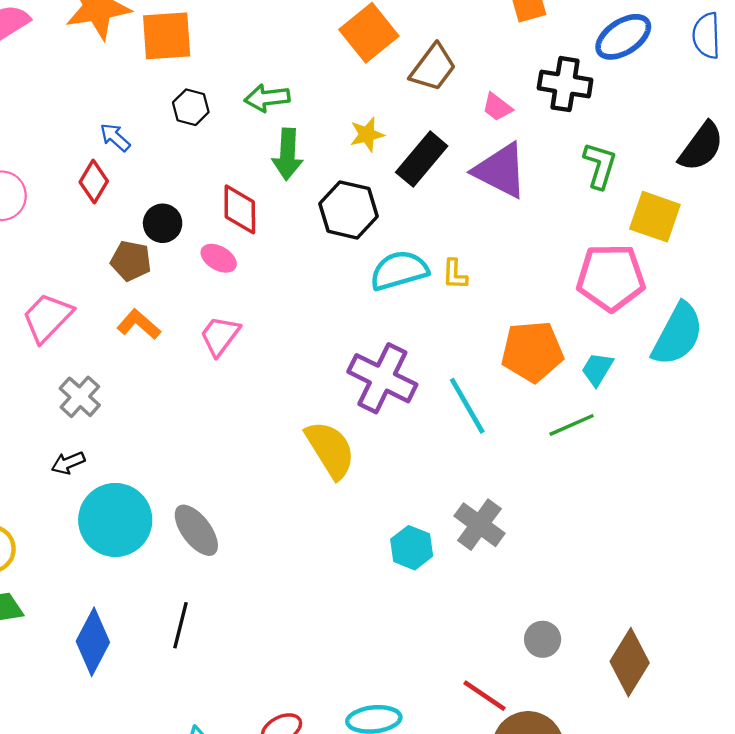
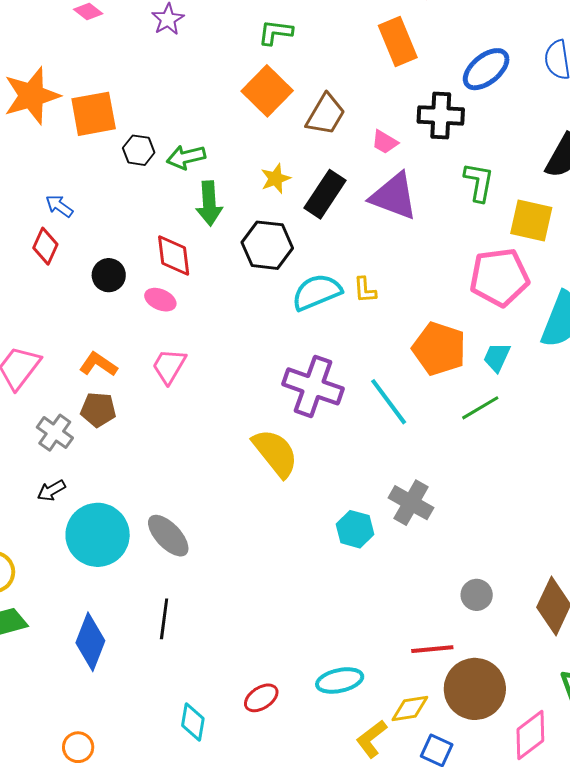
black hexagon: (191, 107) -> (139, 150), moved
brown pentagon: (131, 261) -> (98, 410), moved
orange pentagon: (532, 352) -> (439, 349), turned 30
red line: (484, 696) -> (432, 649), turned -33

